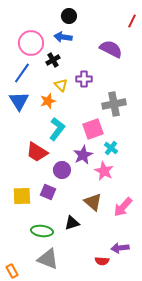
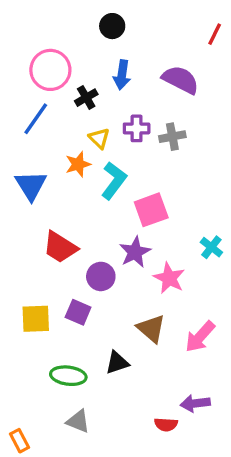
blue arrow: (63, 37) -> (122, 75), moved, turned -90
blue triangle: (19, 101) -> (31, 185), moved
gray cross: (114, 104) -> (172, 137), moved, size x0.7
cyan L-shape: (57, 129) -> (114, 181), moved
cyan cross: (111, 148) -> (211, 247), moved
gray triangle: (48, 259) -> (78, 421), size x0.7

